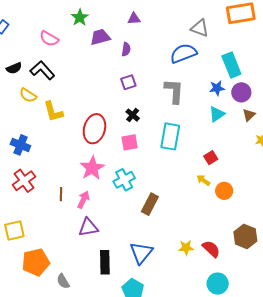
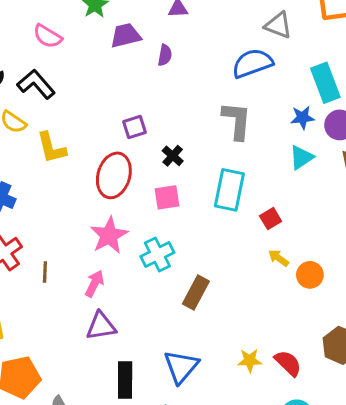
purple square: (128, 82) -> (135, 127), moved
red square: (211, 158) -> (271, 219), moved
brown line: (61, 194) -> (45, 272), moved

